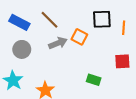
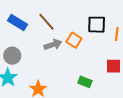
gray circle: (22, 49) -> (12, 56), moved

